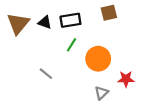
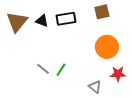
green line: (72, 45) -> (61, 70), moved
orange circle: (98, 59) -> (107, 47), moved
gray triangle: (101, 93) -> (95, 87), turned -40

